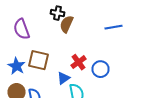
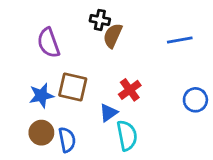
blue star: (16, 66) -> (41, 96), turned 30
blue circle: (100, 69) -> (195, 100), moved

